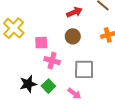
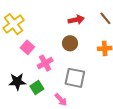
pink square: (41, 43) -> (27, 47), moved, turned 32
pink cross: (52, 61) -> (45, 63), turned 35

